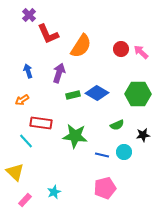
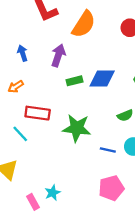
blue diamond: (97, 93) -> (102, 78), turned -30
pink rectangle: (25, 200) -> (33, 202), moved, turned -72

